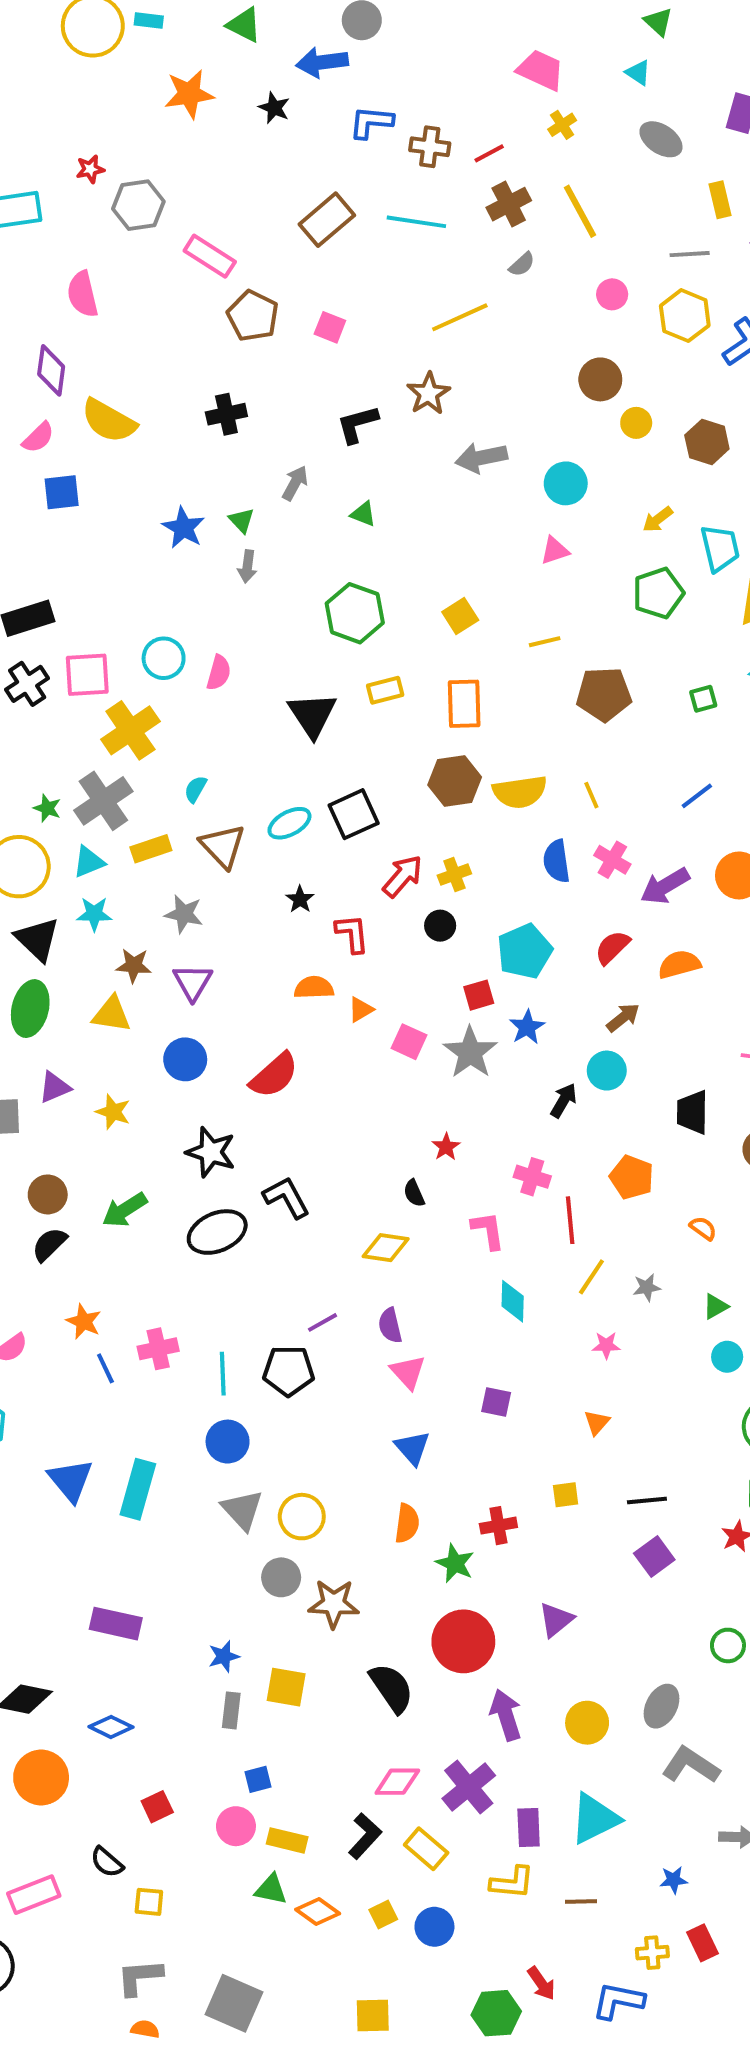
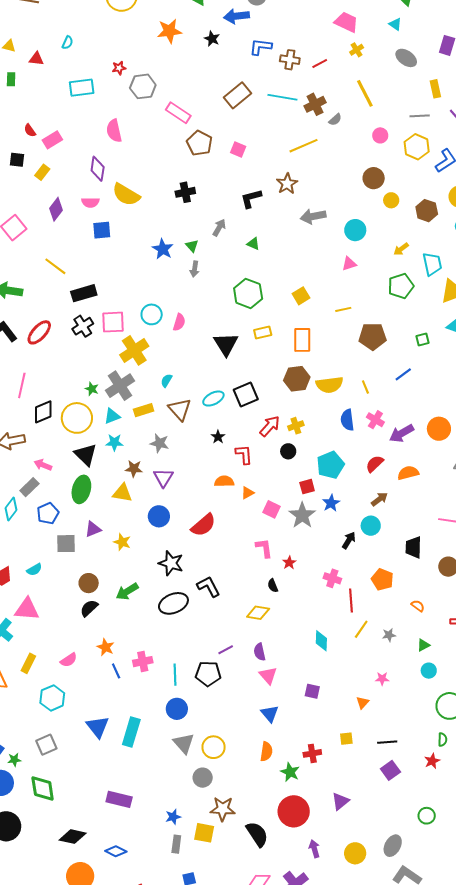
brown cross: (509, 204) -> (315, 104), moved
pink semicircle: (38, 438) -> (90, 202), turned 42
blue line: (697, 796) -> (403, 374), moved
pink L-shape: (488, 1230) -> (264, 548), moved
pink star: (606, 1345) -> (382, 679), moved
brown star: (334, 1604) -> (223, 809), moved
purple arrow: (506, 1715) -> (314, 849), size x0.7

